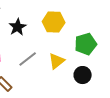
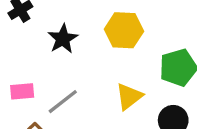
gray line: (28, 59) -> (63, 102), moved

